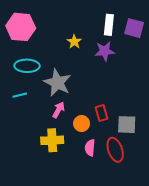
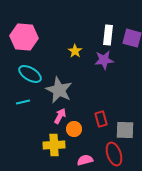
cyan ellipse: (27, 66) -> (30, 74), turned 30
orange circle: (82, 124) -> (74, 129), moved
pink semicircle: (90, 148) -> (85, 160), moved, turned 70

